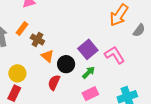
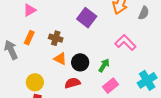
brown cross: (37, 39) -> (56, 38), moved
purple square: (88, 49) -> (87, 18), moved
red semicircle: (54, 83) -> (72, 83), turned 63

